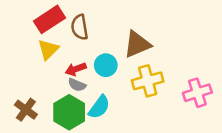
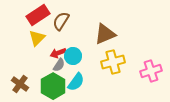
brown semicircle: (80, 27) -> (61, 21), turned 42
cyan circle: (106, 65) -> (73, 56), moved
gray semicircle: (77, 85) -> (59, 65), turned -80

